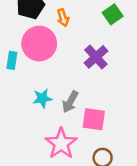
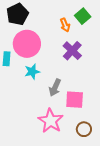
orange arrow: (63, 18) -> (65, 25), moved
cyan star: (42, 98) -> (32, 72), moved

